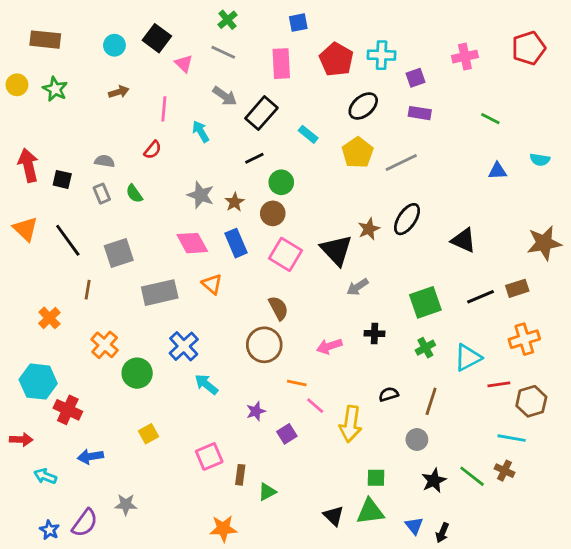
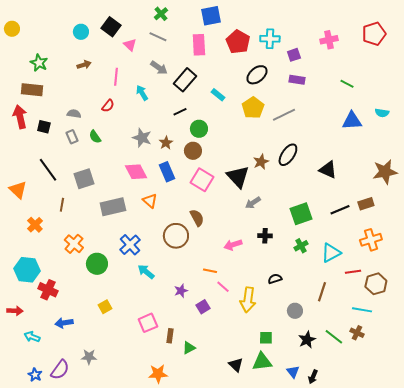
blue square: (298, 23) -> (211, 16), size x1.5
brown rectangle: (45, 40) -> (32, 90), moved
yellow circle: (17, 85) -> (12, 29), moved
blue triangle: (497, 171) -> (352, 121), size x1.5
orange triangle: (25, 229) -> (18, 190), moved
brown circle: (264, 345) -> (176, 236), moved
brown line: (431, 401) -> (322, 292), moved

